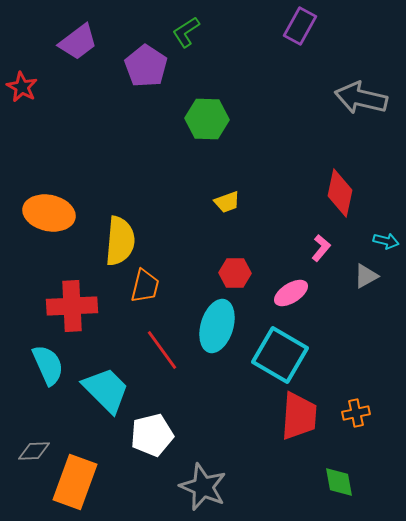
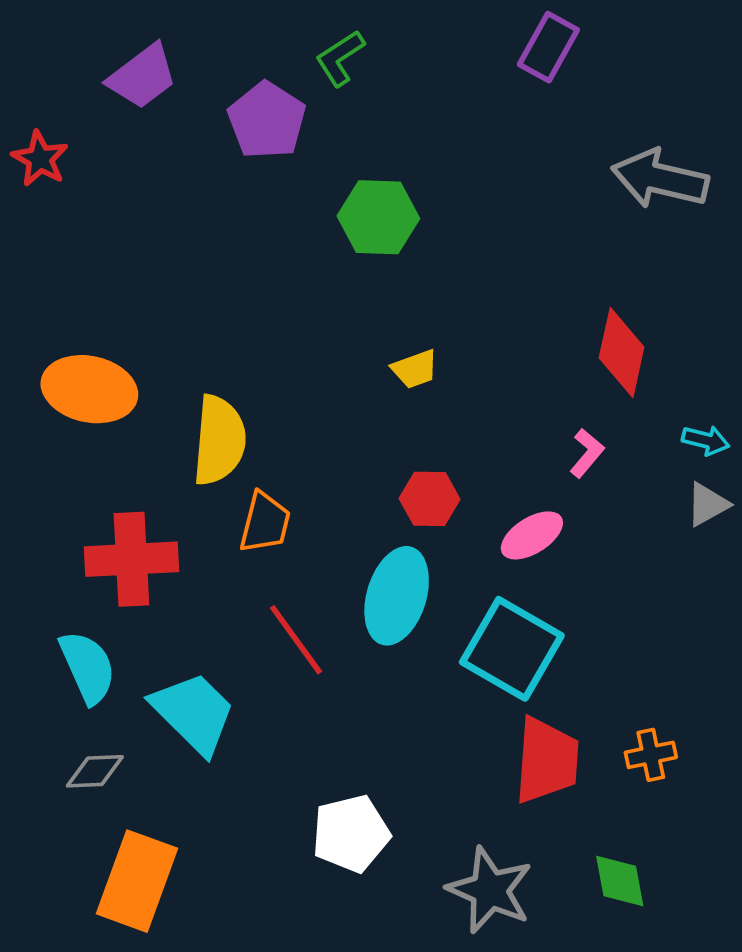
gray triangle: (366, 276) -> (707, 504), moved
white pentagon: (152, 435) -> (351, 834), moved
gray diamond: (34, 451) -> (95, 771), moved
gray star: (203, 487) -> (490, 890), moved

